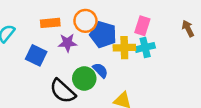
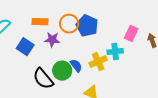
pink rectangle: (142, 26) -> (131, 33), moved
blue pentagon: (103, 34) -> (87, 26), moved
yellow cross: (124, 48) -> (98, 62), moved, turned -30

